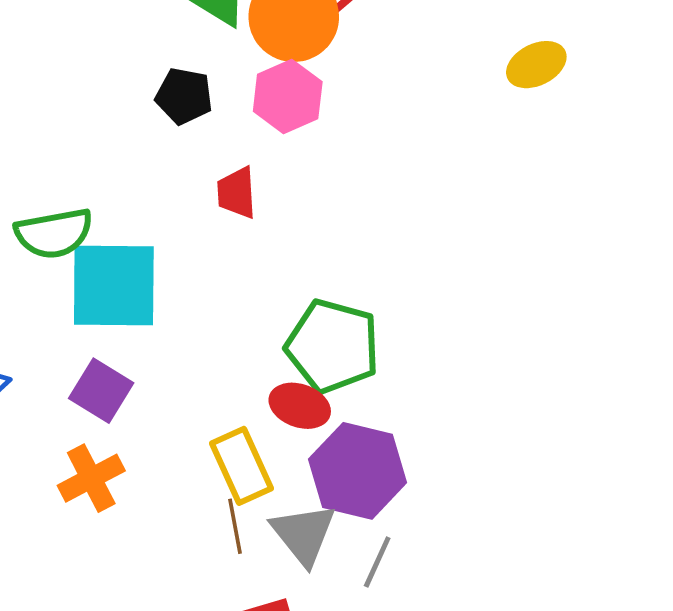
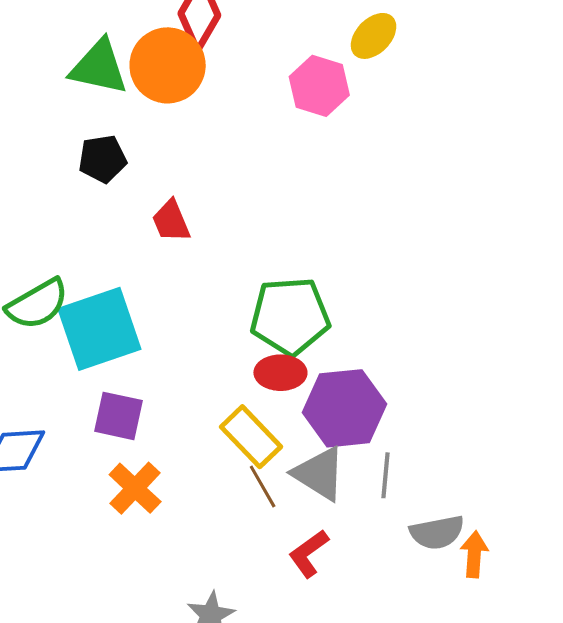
pink hexagon: (288, 96) -> (319, 86), moved

